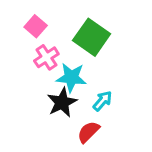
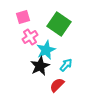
pink square: (36, 26) -> (23, 17), turned 32
cyan star: (71, 78) -> (46, 50), turned -30

